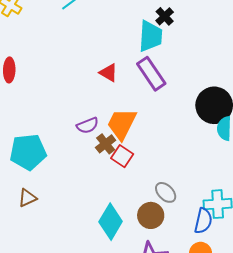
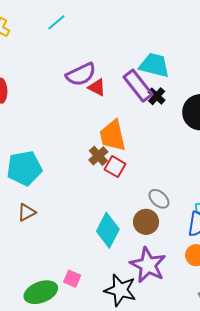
black cross: (165, 16) -> (157, 96), moved
cyan trapezoid: (150, 36) -> (154, 65), moved, turned -76
orange trapezoid: (122, 124) -> (113, 136), turned -36
purple semicircle: (87, 125) -> (81, 74), moved, size x1.4

